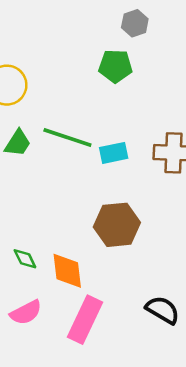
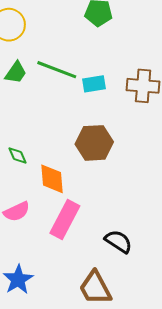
green diamond: (25, 259) -> (17, 156), moved
black semicircle: (163, 310) -> (118, 241), moved

